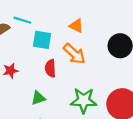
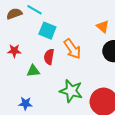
orange triangle: (76, 26) -> (103, 27), moved
green triangle: (38, 98) -> (33, 71), moved

